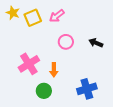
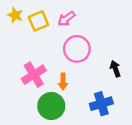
pink circle: (66, 42) -> (77, 49), size x1.5
black arrow: (96, 43) -> (115, 69), moved, turned 48
green circle: (44, 91) -> (51, 106), size x1.5

